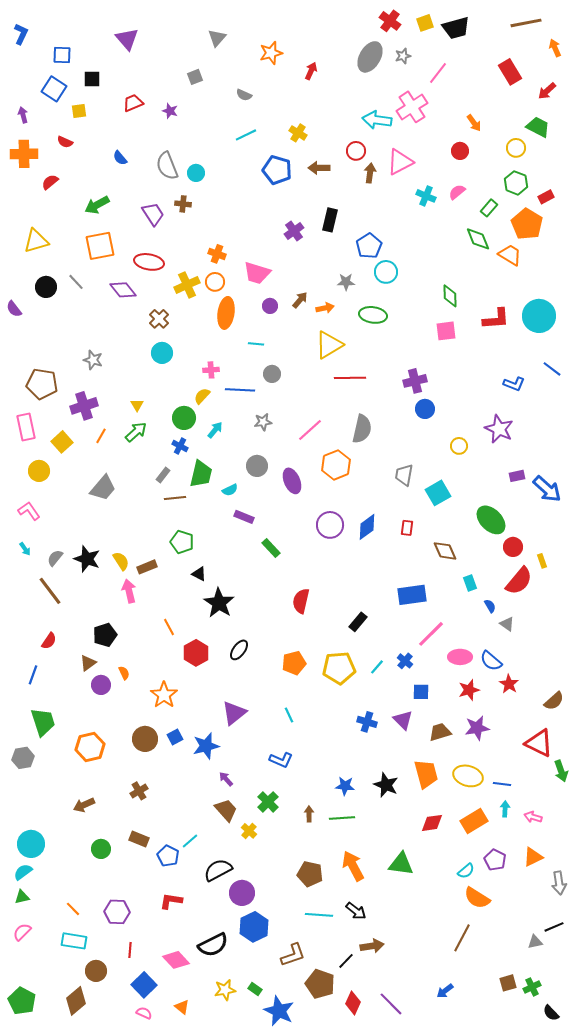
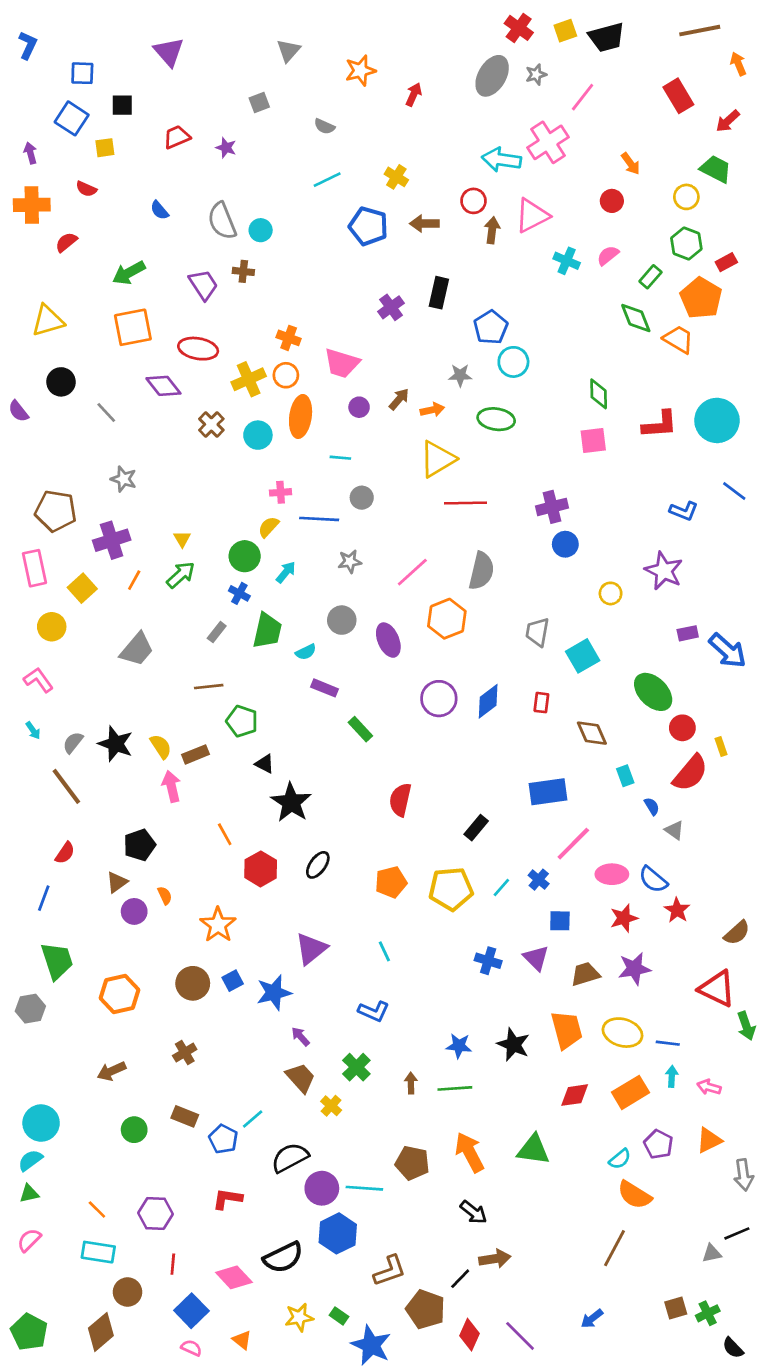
gray line: (76, 282) -> (106, 412), moved
cyan circle: (162, 353) -> (258, 435), moved
brown line: (175, 498) -> (209, 687), moved
cyan line: (319, 915) -> (364, 1188), moved

